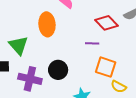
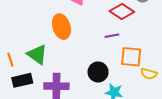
black circle: (58, 70) -> (98, 72), moved

